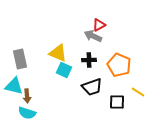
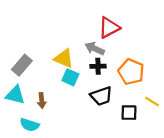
red triangle: (99, 25) -> (109, 28), size x1.5
gray arrow: (93, 36) -> (95, 49), moved
gray rectangle: (20, 59) -> (22, 65), turned 54
brown arrow: (27, 96) -> (42, 100), moved

